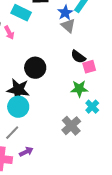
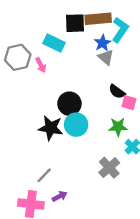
pink square: (89, 67) -> (129, 103), turned 32
cyan circle: (18, 107) -> (76, 125), moved

